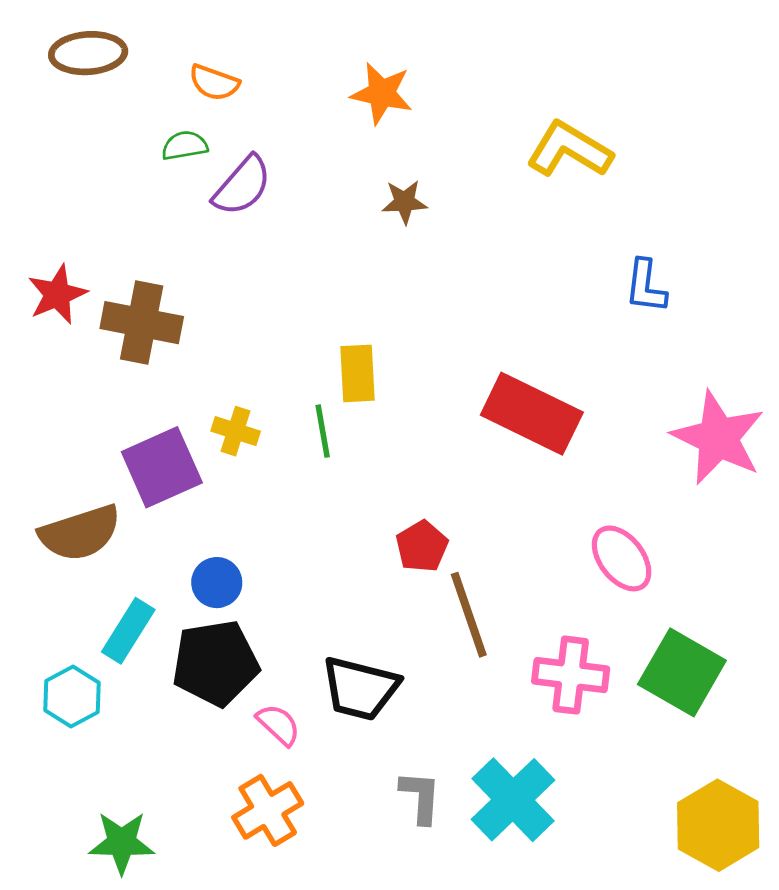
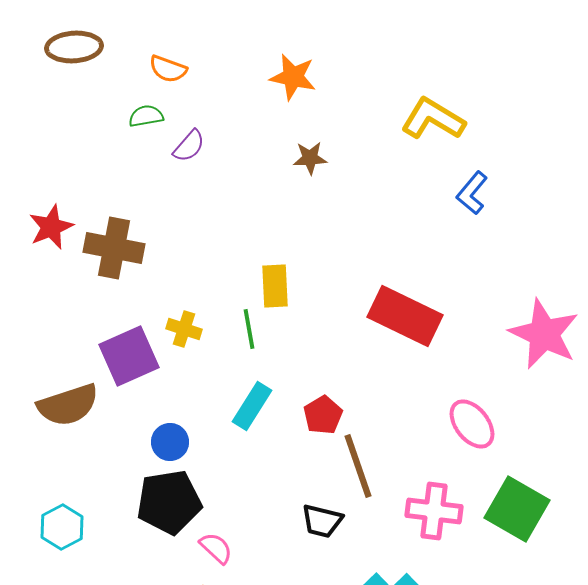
purple semicircle: (242, 186) -> (189, 146), size x0.7
blue L-shape: (646, 286) -> (472, 193), moved, turned 33
cyan rectangle: (128, 631) -> (252, 406), moved
black trapezoid: (360, 688) -> (322, 521), moved, size x0.7

